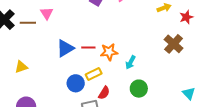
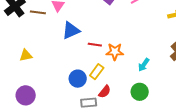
blue triangle: (65, 48) -> (71, 31), moved
cyan arrow: (130, 62) -> (144, 65), moved
yellow rectangle: (94, 74) -> (97, 72), turned -35

